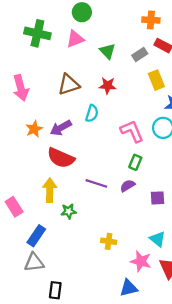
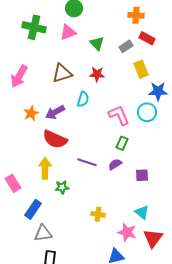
pink arrow: (21, 88) -> (19, 76), turned 45
gray triangle: (34, 262) -> (43, 233), moved

